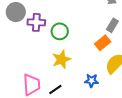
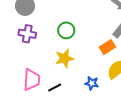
purple cross: (36, 22) -> (27, 34), moved

